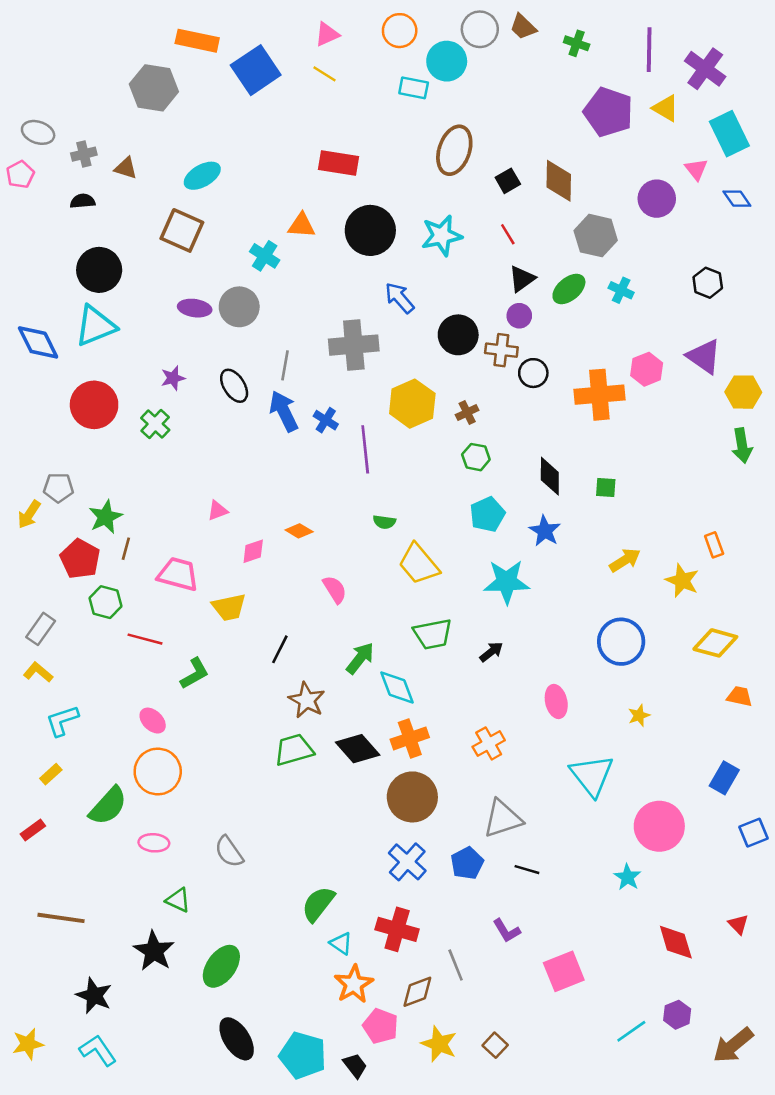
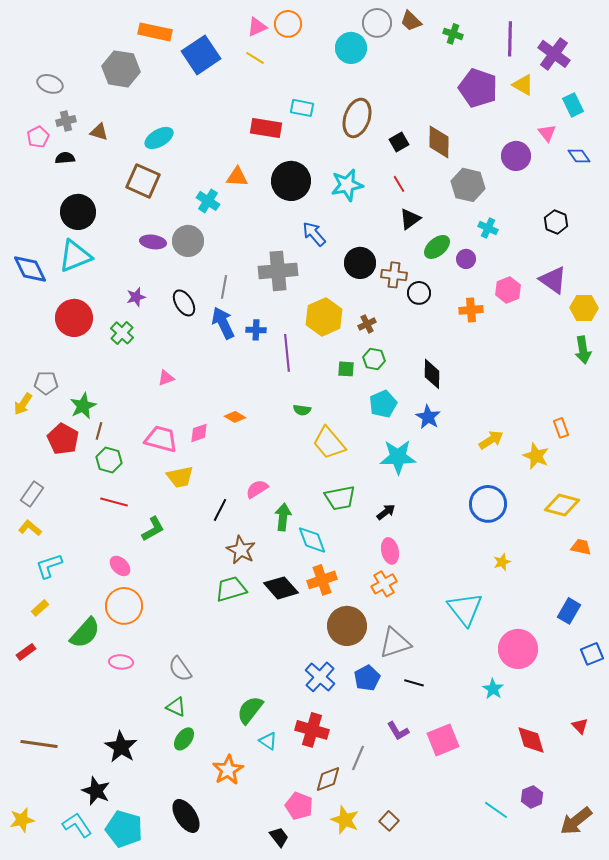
orange circle: (400, 31) -> (288, 24), moved
cyan rectangle: (414, 88) -> (302, 108), moved
gray ellipse: (38, 132) -> (50, 84), moved
cyan rectangle: (729, 134) -> (573, 105), size x0.7
pink pentagon: (20, 174) -> (38, 137), moved
green ellipse: (569, 289) -> (437, 247), moved
purple circle: (519, 316) -> (466, 259), moved
orange cross: (599, 395) -> (471, 310), size x0.6
blue cross: (326, 420) -> (256, 330), turned -30
green square: (606, 488) -> (346, 369), moved
pink triangle: (218, 511) -> (166, 378), moved
pink trapezoid: (178, 574) -> (161, 439), moved
pink semicircle: (335, 589) -> (257, 489), moved, turned -90
green hexagon: (106, 602) -> (109, 460), moved
green arrow: (360, 658) -> (283, 517), turned -32
pink ellipse: (556, 701) -> (390, 551), moved
brown circle: (412, 797) -> (347, 626), moved
green triangle: (178, 900) -> (176, 707), moved
brown line: (61, 918) -> (39, 744), moved
gray line: (456, 965) -> (358, 758), turned 45
green ellipse: (221, 966) -> (184, 739), moved, size x0.7
pink square: (564, 971) -> (443, 740), moved
orange star: (354, 984) -> (228, 770), moved
black star: (94, 996) -> (96, 791), moved
cyan line: (631, 1031) -> (496, 810), turned 70
cyan pentagon: (303, 1055) -> (124, 829), moved

